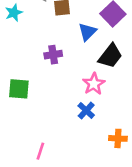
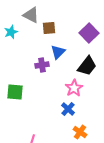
blue triangle: (87, 32) -> (58, 52), moved
orange cross: (118, 138) -> (80, 132), moved, turned 32

